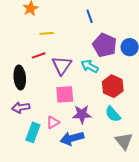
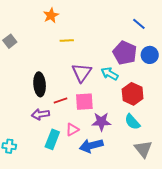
blue line: (90, 16) -> (139, 24), moved, turned -32
red line: (39, 55) -> (60, 100), moved

